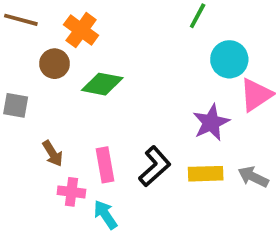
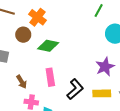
pink rectangle: (105, 165) -> (50, 77), moved

